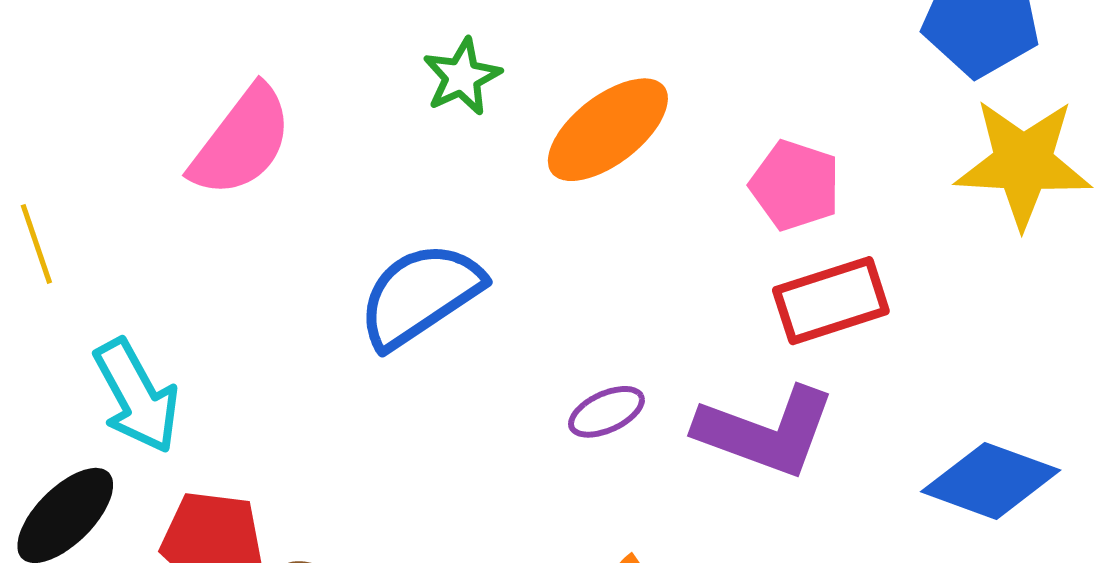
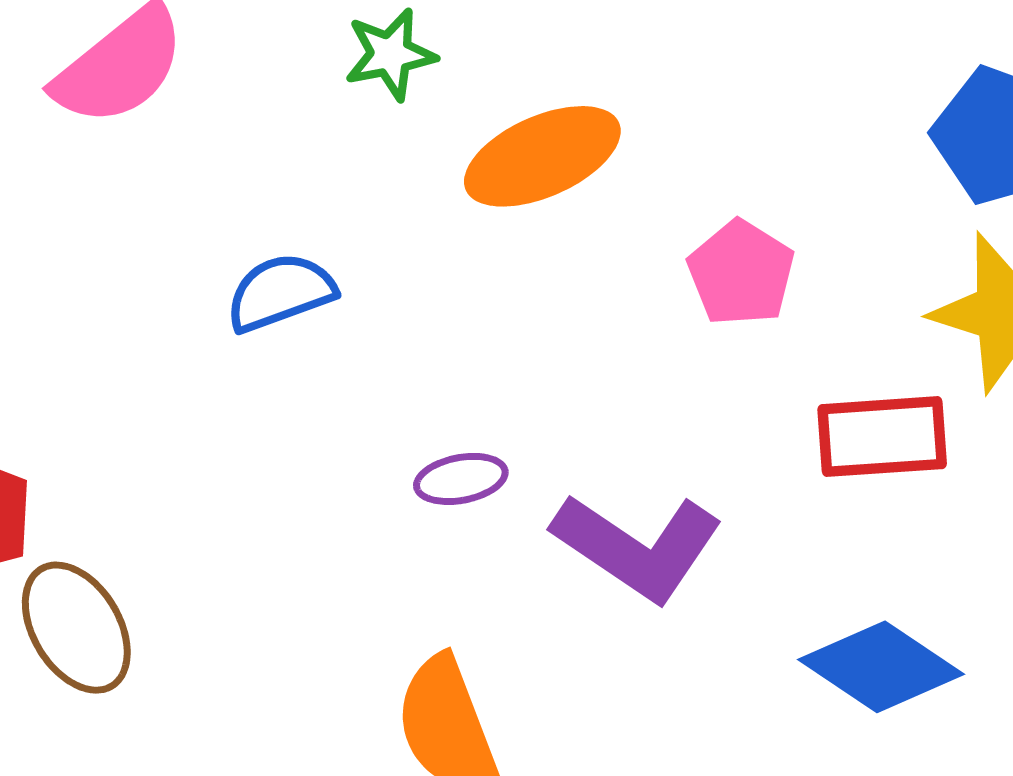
blue semicircle: (420, 295) -> (280, 292), size x0.7
red rectangle: (831, 301) -> (882, 437), moved

